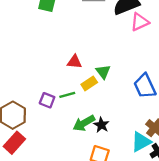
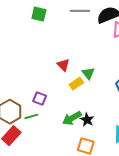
red triangle: (74, 62) -> (63, 65), turned 40
green line: (67, 95) -> (31, 116), moved

